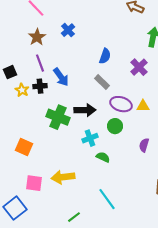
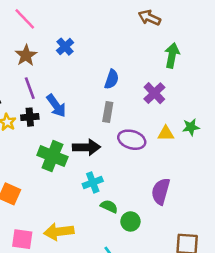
gray rectangle: (102, 82) -> (108, 112), turned 56
yellow triangle: (143, 106) -> (166, 133), moved
green circle: (115, 126) -> (130, 221), moved
purple semicircle: (144, 145) -> (161, 191), size x1.5

